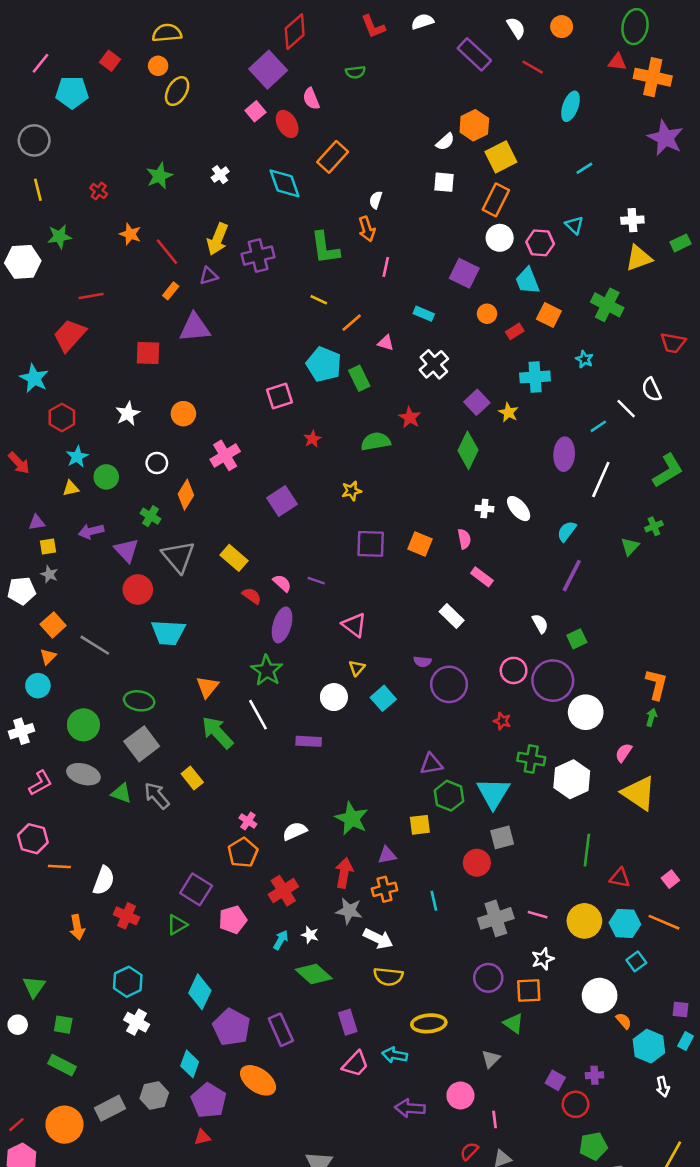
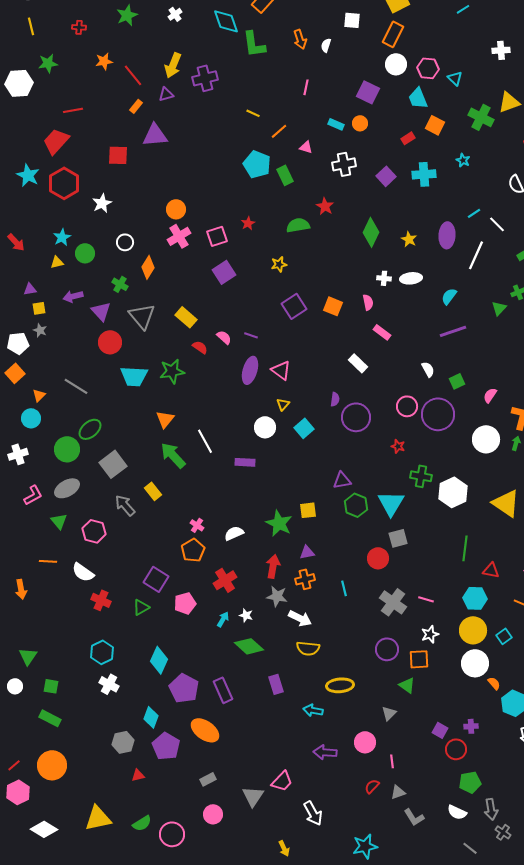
red cross: (99, 191) -> (79, 27), turned -32
white semicircle: (376, 200) -> (326, 45), moved
cyan triangle: (574, 225) -> (455, 78), moved
orange arrow: (367, 229) -> (300, 39), moved
orange star: (130, 234) -> (104, 61), turned -30
green L-shape: (325, 248) -> (254, 44), moved
yellow triangle: (639, 258) -> (509, 102), moved
orange circle: (487, 314) -> (360, 123), moved
white cross: (434, 364) -> (344, 164), turned 30
pink square: (280, 396) -> (217, 236), moved
purple square: (477, 402) -> (386, 176), moved
white line: (626, 409) -> (497, 224), moved
yellow star: (508, 412) -> (409, 239), moved
orange circle: (183, 414) -> (176, 209), moved
red hexagon: (62, 417) -> (64, 183), moved, size x1.4
white ellipse: (519, 509) -> (411, 278), turned -55
purple square: (371, 544) -> (294, 306), turned -35
purple line: (572, 576) -> (453, 331), turned 44
orange square: (53, 625) -> (15, 373), moved
purple ellipse: (282, 625) -> (250, 370), moved
purple semicircle: (422, 662) -> (335, 399), turned -88
green star: (267, 670) -> (172, 371), moved, turned 30
green ellipse: (139, 701) -> (90, 429), moved, turned -50
white circle: (586, 712) -> (486, 439), moved
pink semicircle: (624, 753) -> (490, 395), moved
gray ellipse: (83, 774) -> (67, 488), turned -45
green triangle: (121, 793) -> (59, 521), moved, turned 30
yellow square: (420, 825) -> (308, 510), moved
pink hexagon: (33, 839) -> (94, 531), moved
white semicircle: (104, 880) -> (83, 572), turned 105
gray cross: (496, 918) -> (393, 602), turned -36
yellow circle: (584, 921) -> (473, 630), moved
cyan hexagon: (625, 923) -> (475, 598), moved
orange arrow: (77, 927) -> (21, 589), moved
pink trapezoid: (355, 1064) -> (282, 781), moved
gray rectangle: (110, 1108) -> (208, 779), moved, size x0.7
red triangle: (202, 1137) -> (138, 775), moved

